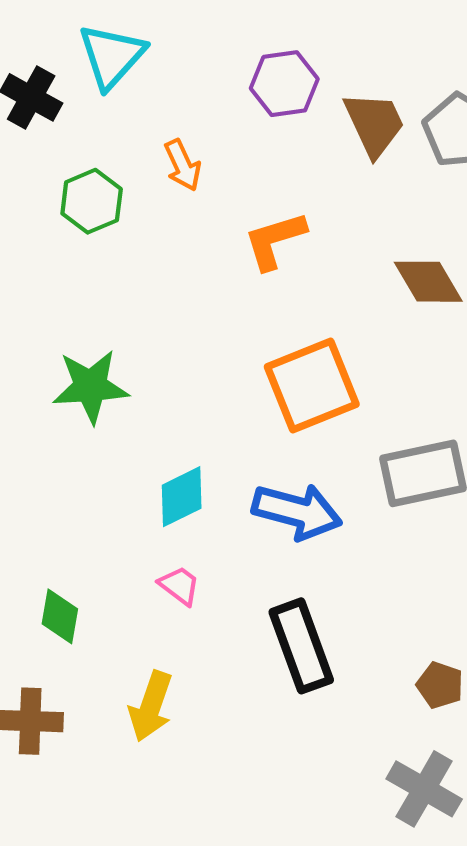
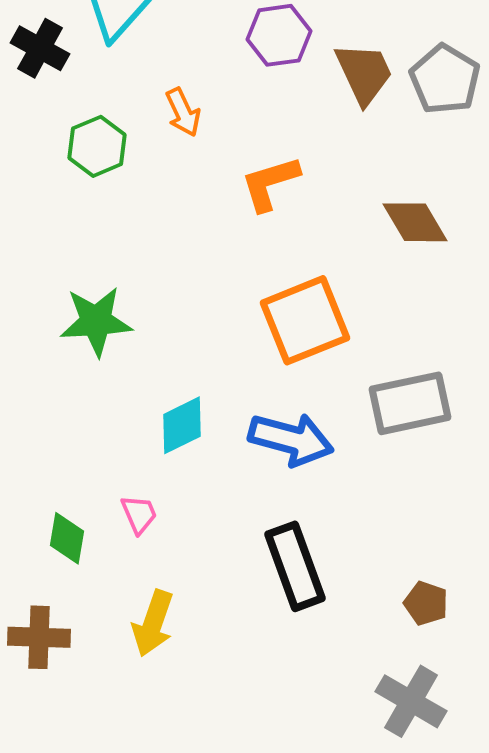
pink trapezoid: (179, 586) -> (139, 514), moved, turned 30

